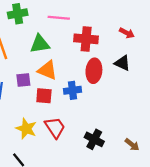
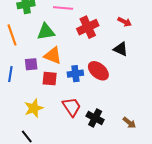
red cross: (86, 39) -> (88, 27), turned -30
red ellipse: (94, 71) -> (98, 71), moved, turned -55
red trapezoid: (55, 128) -> (72, 107), moved
yellow star: (26, 129) -> (34, 108), turned 30

